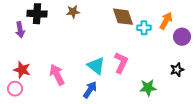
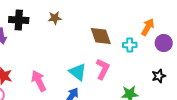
brown diamond: (123, 17) -> (101, 36), moved
cyan cross: (144, 28) -> (130, 45), moved

